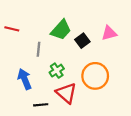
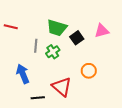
green trapezoid: (61, 30) -> (57, 28), turned 65
green cross: (57, 71) -> (53, 52), moved
orange circle: (95, 76) -> (89, 71), size x0.6

